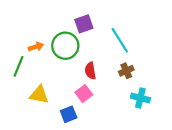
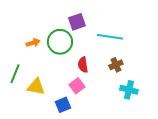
cyan line: (120, 40) -> (110, 37), turned -50
green line: (19, 66) -> (15, 74), moved

